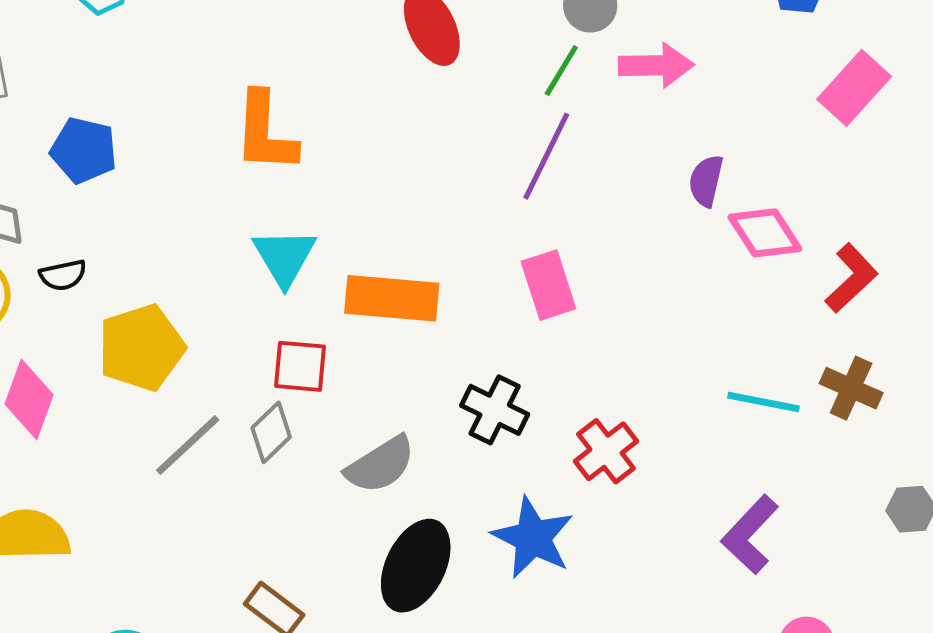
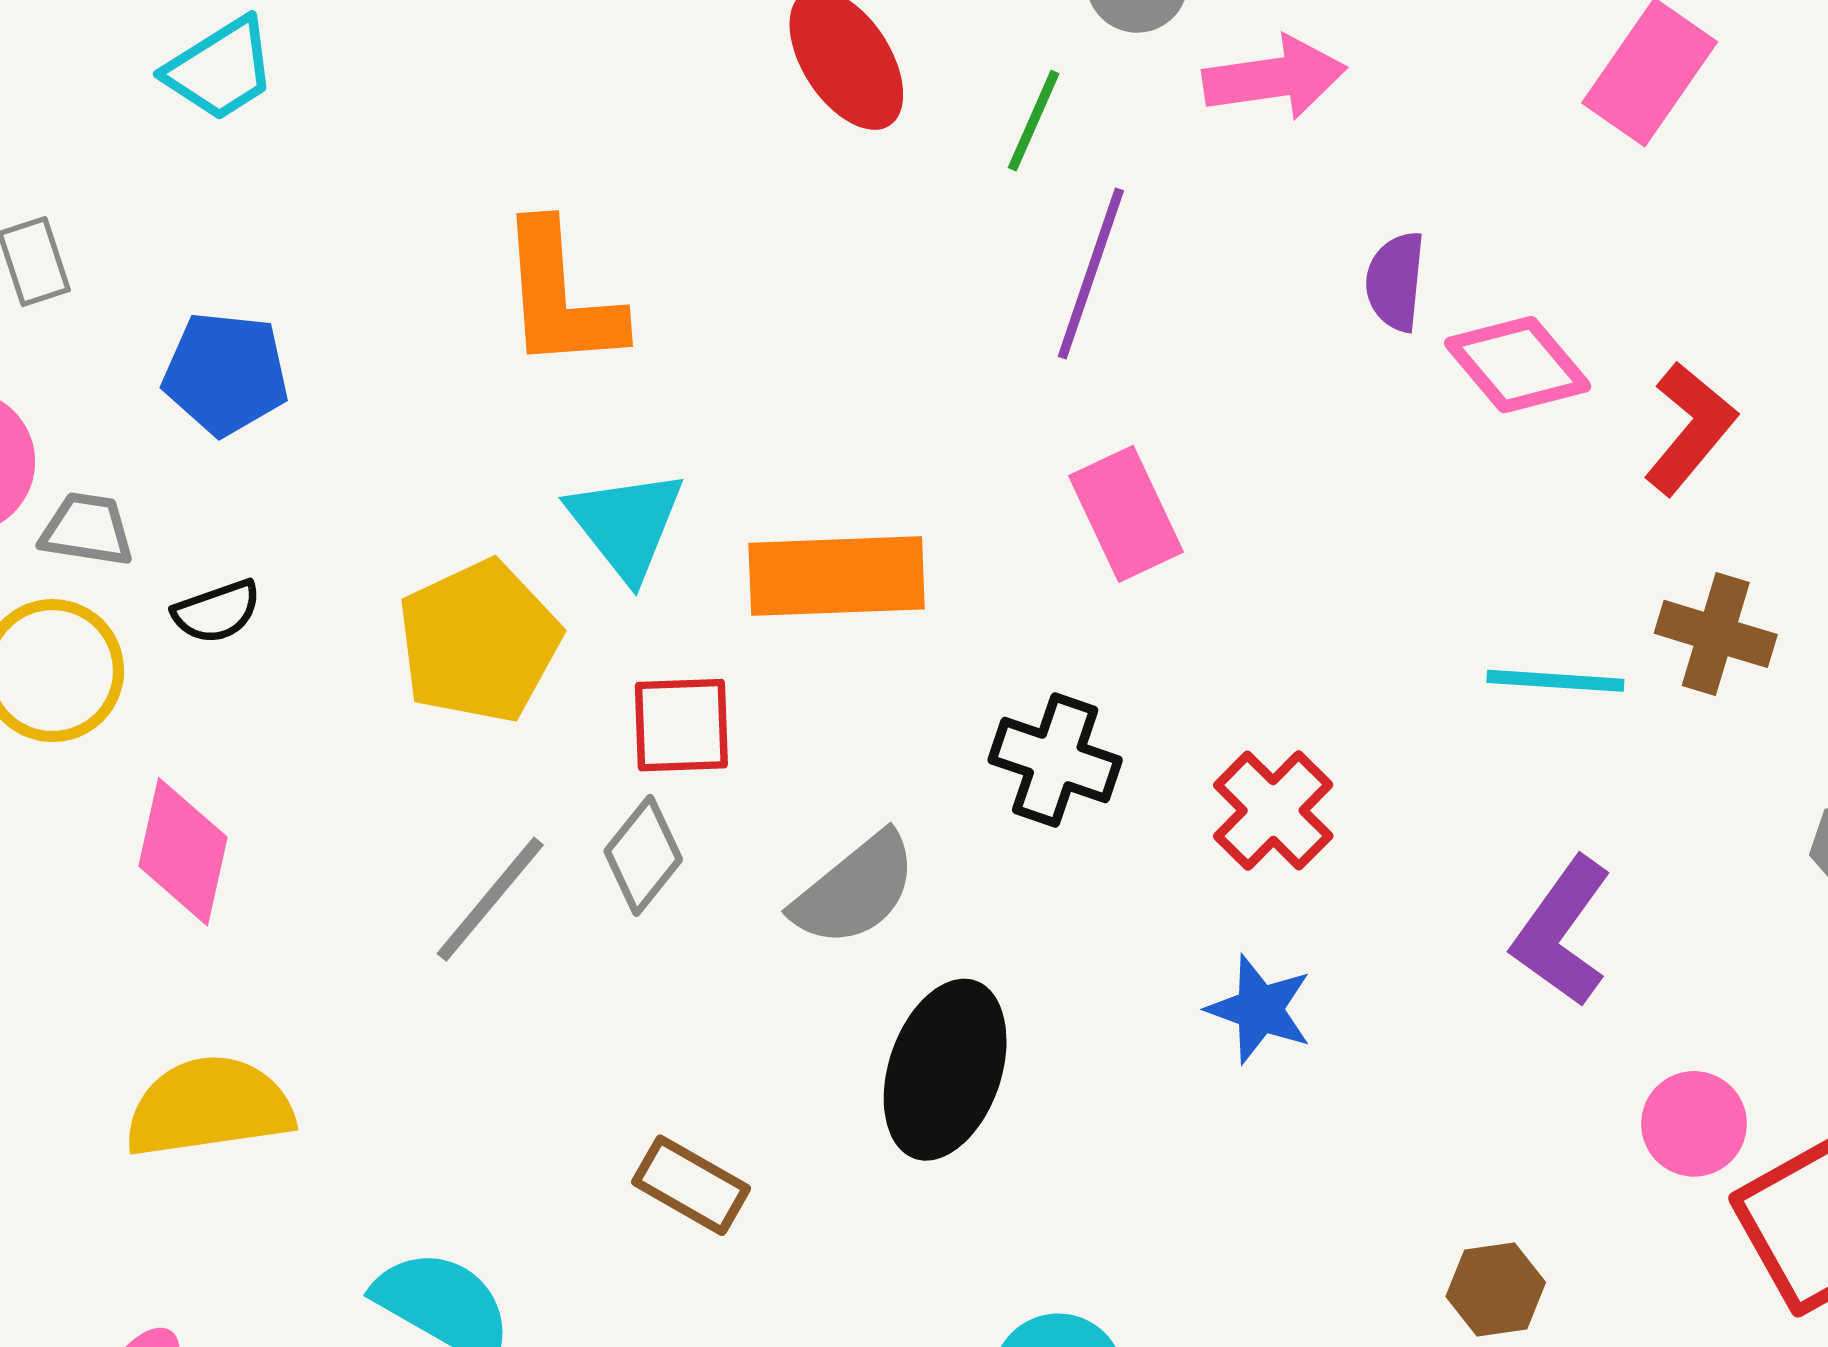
green line: (561, 71) -> (1034, 121), moved
yellow pentagon: (141, 348) -> (479, 642), moved
blue star: (533, 538) -> (1260, 1009), moved, size x0.7

